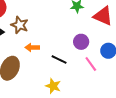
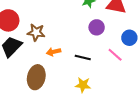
purple circle: (81, 42) -> (97, 27), moved

